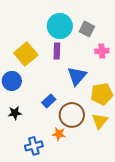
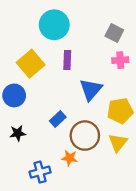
cyan circle: (60, 26) -> (54, 25), moved
gray square: (87, 29) -> (114, 33), moved

